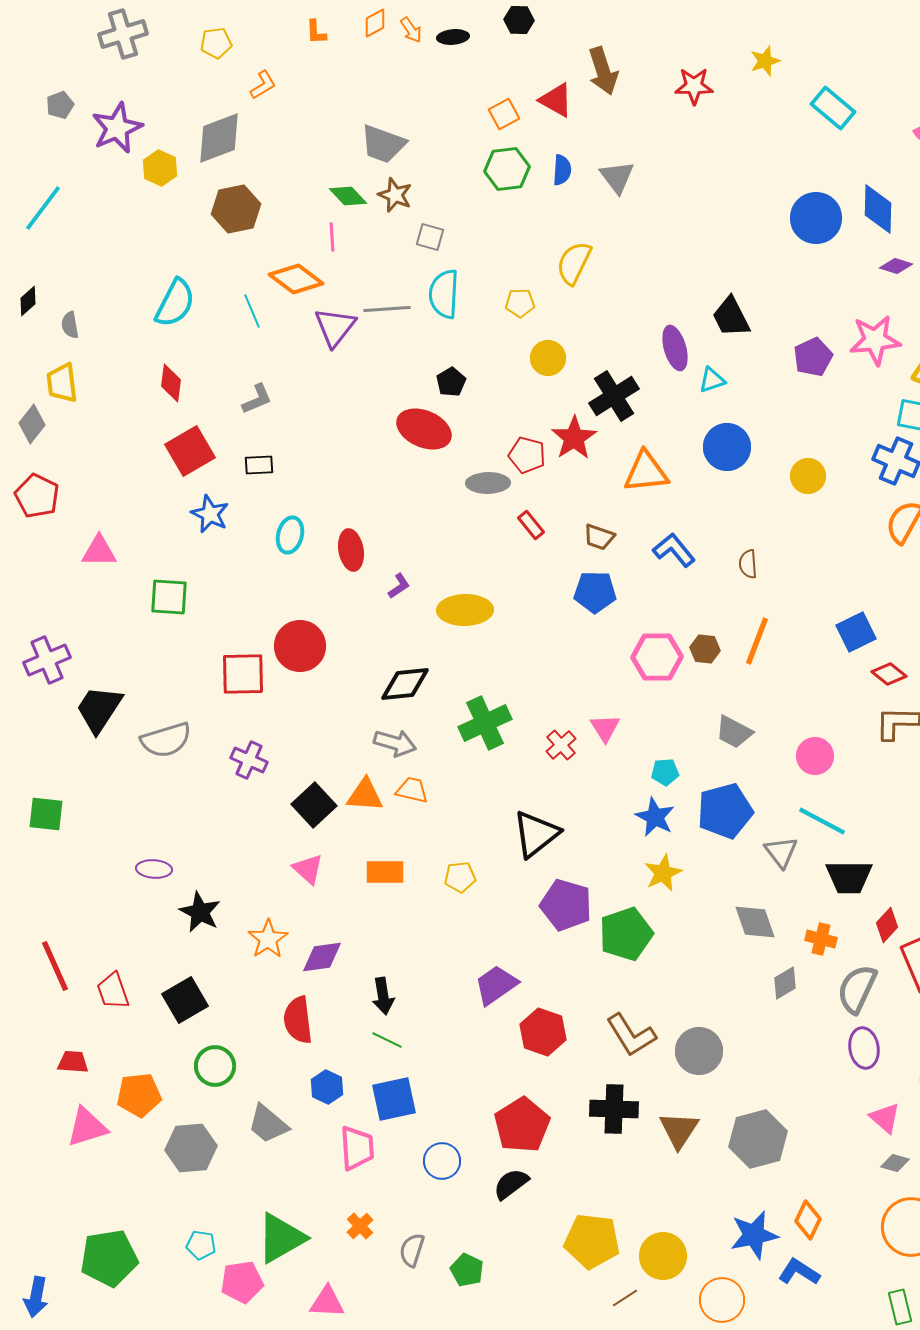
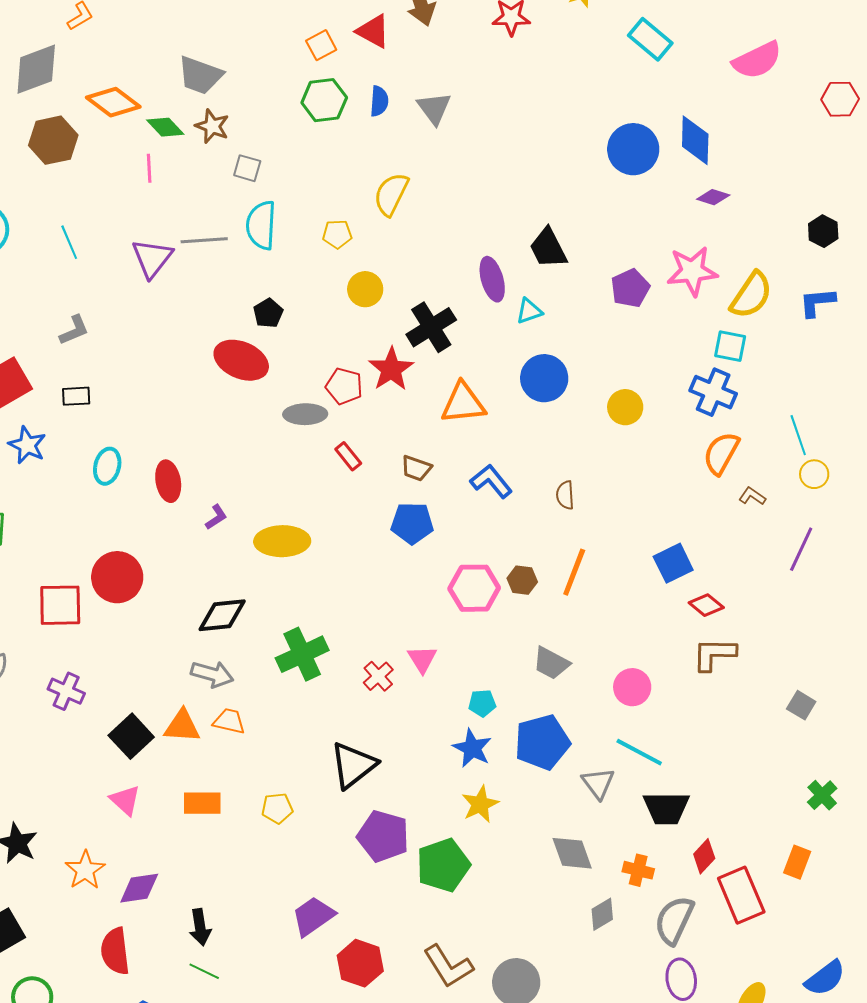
orange diamond: (296, 279) -> (113, 102), moved

